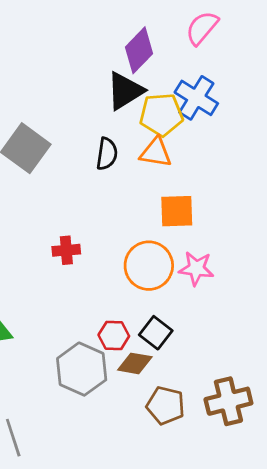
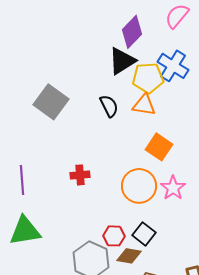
black semicircle: (107, 154) -> (109, 106), turned -35
orange square: (177, 211) -> (159, 147), turned 36
pink star: (196, 268) -> (173, 188), turned 30

